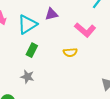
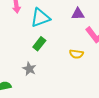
purple triangle: (51, 14) -> (78, 14), moved

